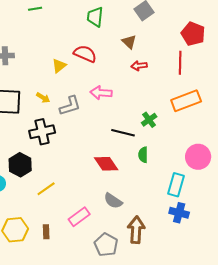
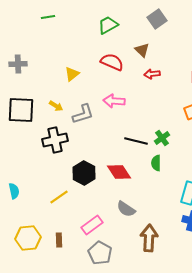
green trapezoid: (95, 17) -> (108, 25), turned 55
red semicircle: (85, 54) -> (112, 62), moved
green cross: (149, 120) -> (162, 138), moved
black hexagon: (20, 165) -> (84, 173), moved
gray pentagon: (106, 245) -> (100, 253), moved

